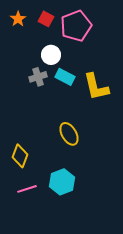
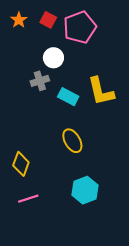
cyan rectangle: (65, 77) -> (68, 97), moved
cyan hexagon: (62, 182) -> (85, 190), moved

